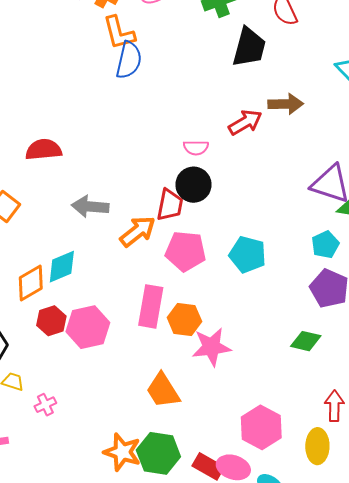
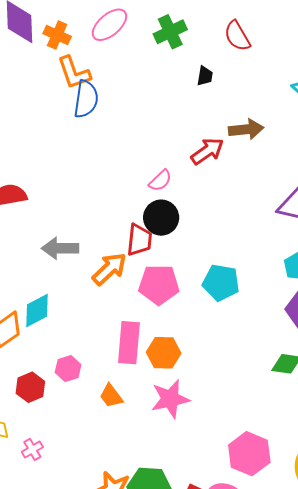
black trapezoid: (249, 47) -> (205, 76), size x0.5
pink semicircle: (196, 148) -> (160, 181), turned -40
red hexagon: (51, 321) -> (30, 387), moved
pink hexagon: (88, 327) -> (68, 369), size x0.6
pink star: (211, 347) -> (170, 399), moved
orange trapezoid: (163, 390) -> (111, 396), moved, size x0.7

